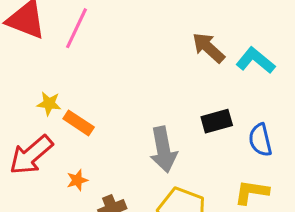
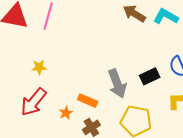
black rectangle: (217, 121) -> (150, 76), moved
orange rectangle: (79, 123) -> (88, 101), moved

